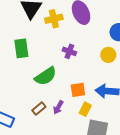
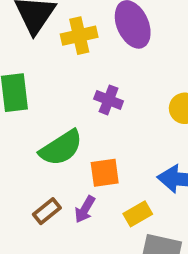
orange square: (78, 90) -> (105, 173), moved
yellow rectangle: (85, 109) -> (138, 214), turned 32

